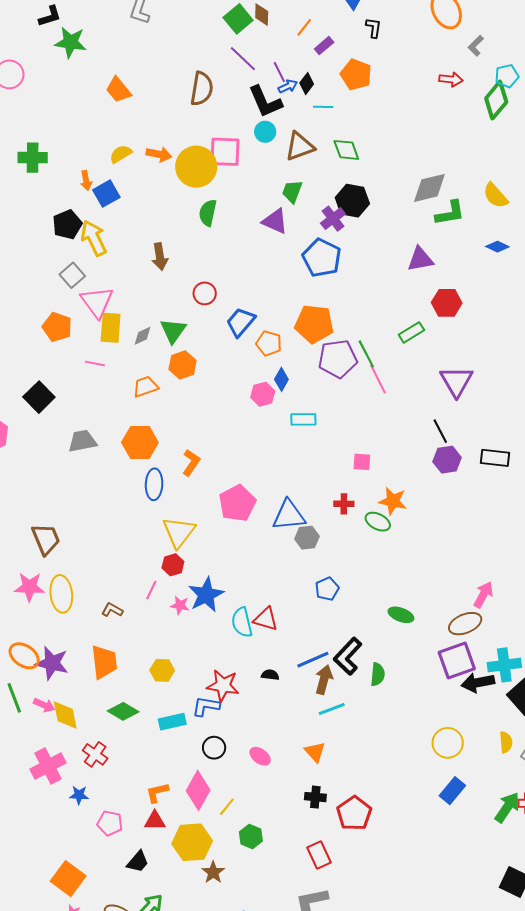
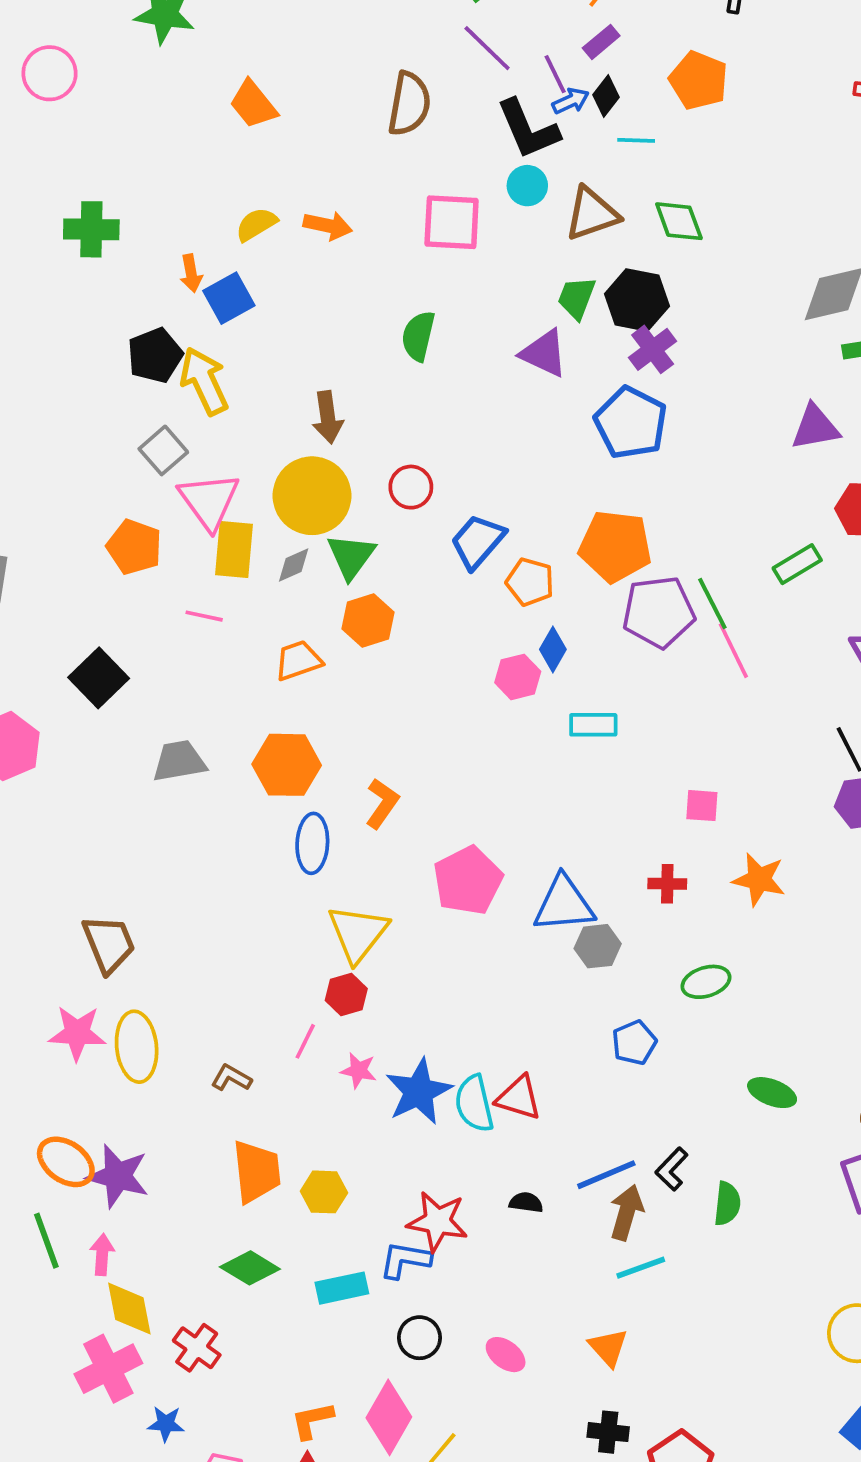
purple rectangle: (324, 46) -> (601, 42), moved
yellow circle: (196, 167) -> (312, 496), moved
black hexagon: (352, 201) -> (637, 300), moved
green ellipse: (378, 522) -> (706, 982), moved, turned -45
blue star: (206, 595) -> (419, 1092), moved
black L-shape: (348, 656) -> (672, 1169), size x0.6
orange trapezoid: (104, 662) -> (256, 1172), moved
pink arrow: (44, 705) -> (102, 1255), turned -110
yellow diamond: (65, 715) -> (129, 1309), moved

